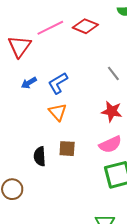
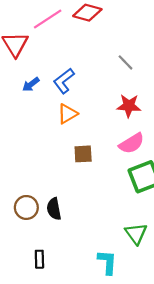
orange triangle: (58, 112) -> (67, 114), turned 48
black semicircle: (40, 156) -> (54, 209), moved

